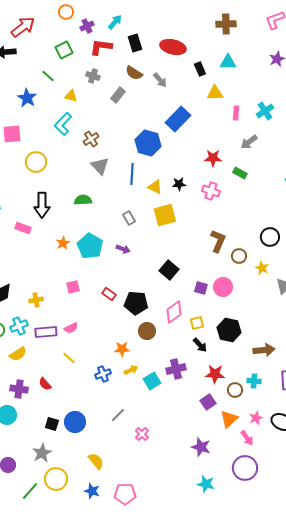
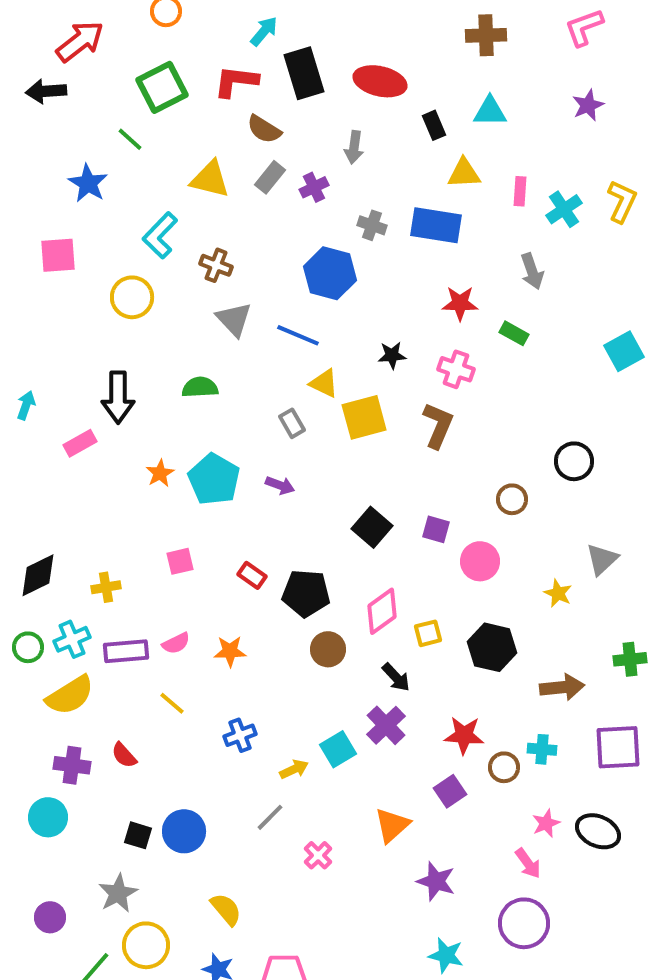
purple cross: (87, 26) -> (314, 187), moved
black rectangle: (135, 43) -> (304, 73), size x1.4
green square: (64, 50) -> (162, 87), size x1.4
brown semicircle: (134, 73) -> (264, 129), moved
gray cross: (93, 76) -> (372, 225), moved
gray arrow: (160, 80) -> (354, 147), turned 49
yellow triangle: (71, 96) -> (210, 179), moved, size x1.5
pink rectangle: (236, 113) -> (520, 191), moved
blue rectangle: (178, 119) -> (436, 225), moved, turned 55
brown cross: (91, 139) -> (216, 265), turned -35
gray arrow: (249, 142) -> (532, 271), turned -72
yellow circle: (36, 162) -> (132, 297), moved
blue line: (132, 174) -> (298, 335), turned -70
yellow triangle: (155, 187) -> (324, 383), moved
pink rectangle: (23, 228) -> (80, 443), turned -49
brown L-shape: (218, 241) -> (438, 425), moved
yellow star: (262, 268) -> (558, 593), moved
purple square: (201, 288) -> (436, 529), moved
black arrow: (200, 345) -> (396, 677), moved
orange star: (122, 349) -> (230, 651), moved
yellow semicircle: (18, 354) -> (70, 695), size x1.4
purple cross: (176, 369) -> (386, 725), turned -30
yellow arrow: (131, 370) -> (294, 769), moved
orange triangle: (229, 419) -> (392, 825), moved

